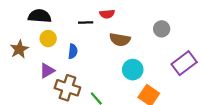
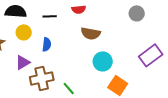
black line: (86, 22) -> (50, 16), moved
gray circle: (162, 29) -> (137, 13), moved
brown cross: (67, 88) -> (42, 78), turned -30

